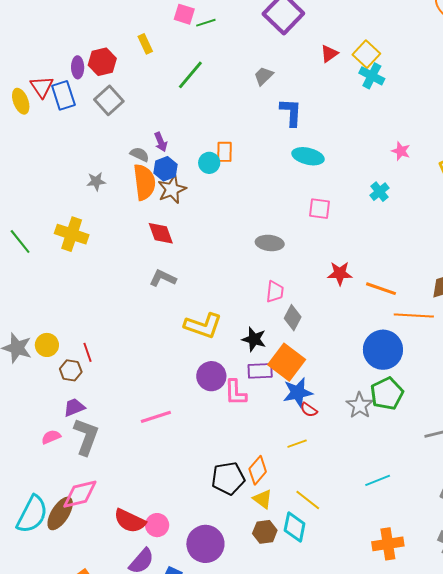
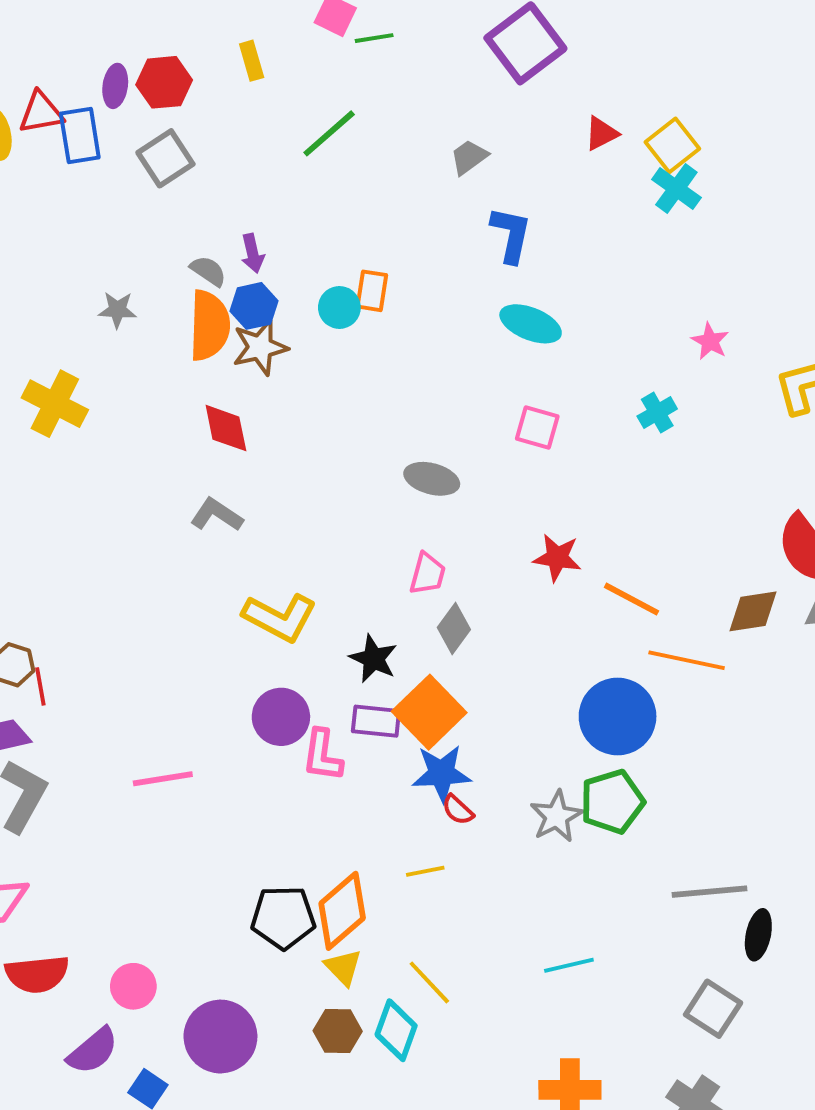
red triangle: (42, 87) -> (41, 113), turned 45
red line: (88, 352) -> (40, 686), moved
orange diamond: (258, 470) -> (342, 911), size x1.4
red semicircle: (130, 521) -> (37, 974), moved, turned -40

